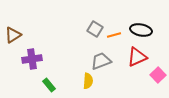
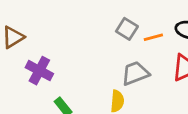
purple cross: (32, 59) -> (39, 71), turned 36

